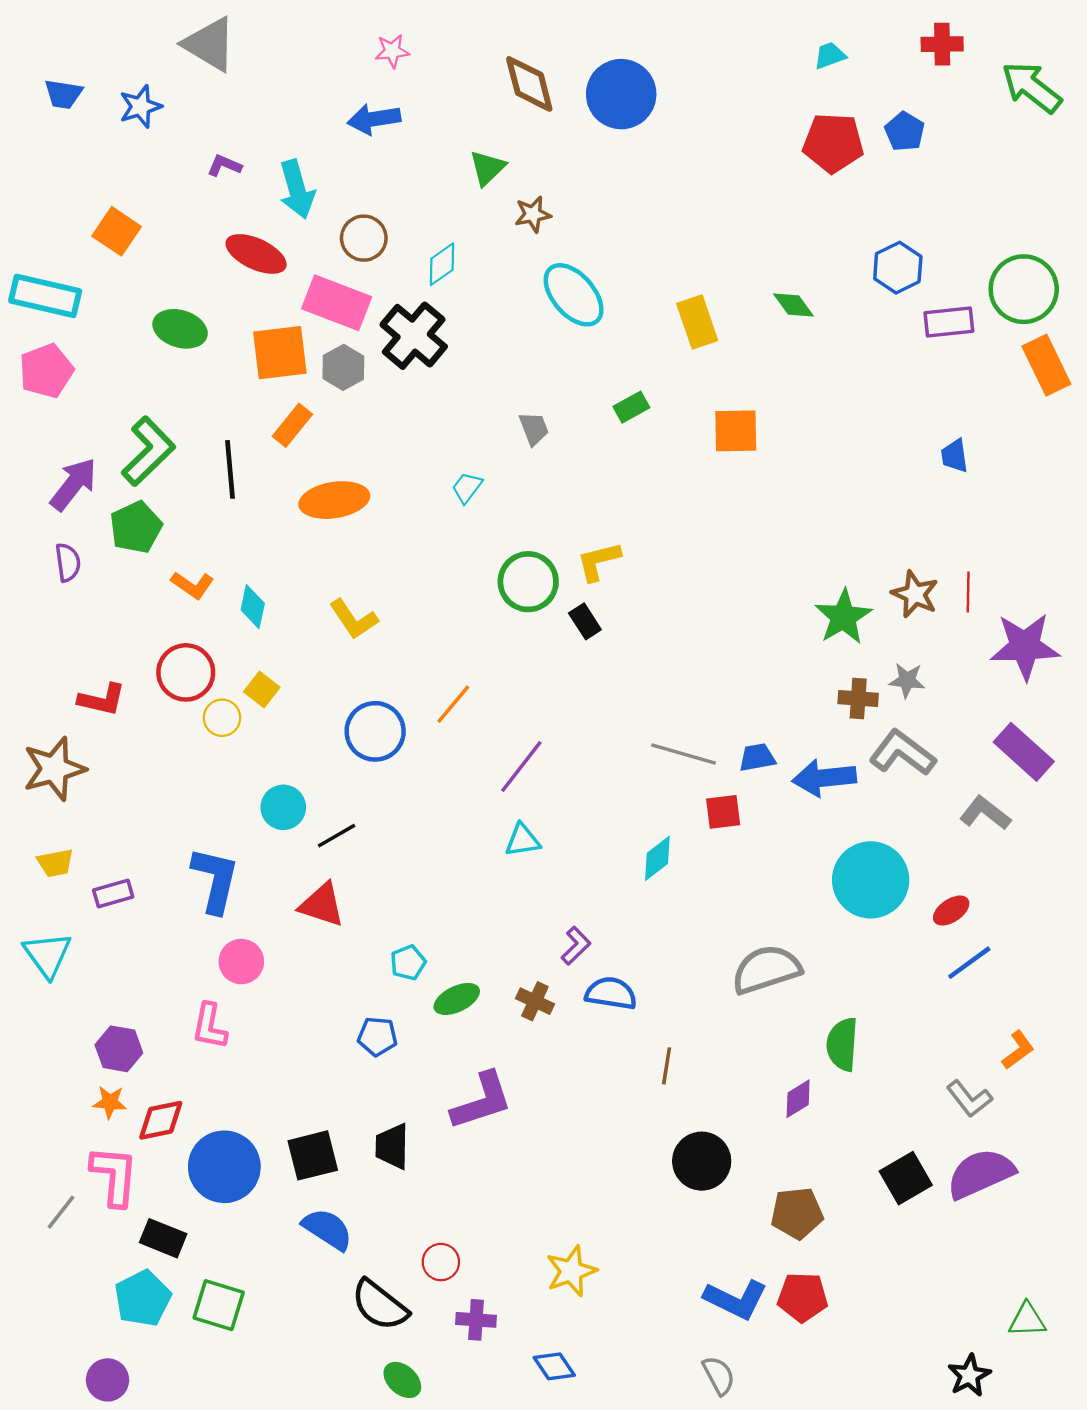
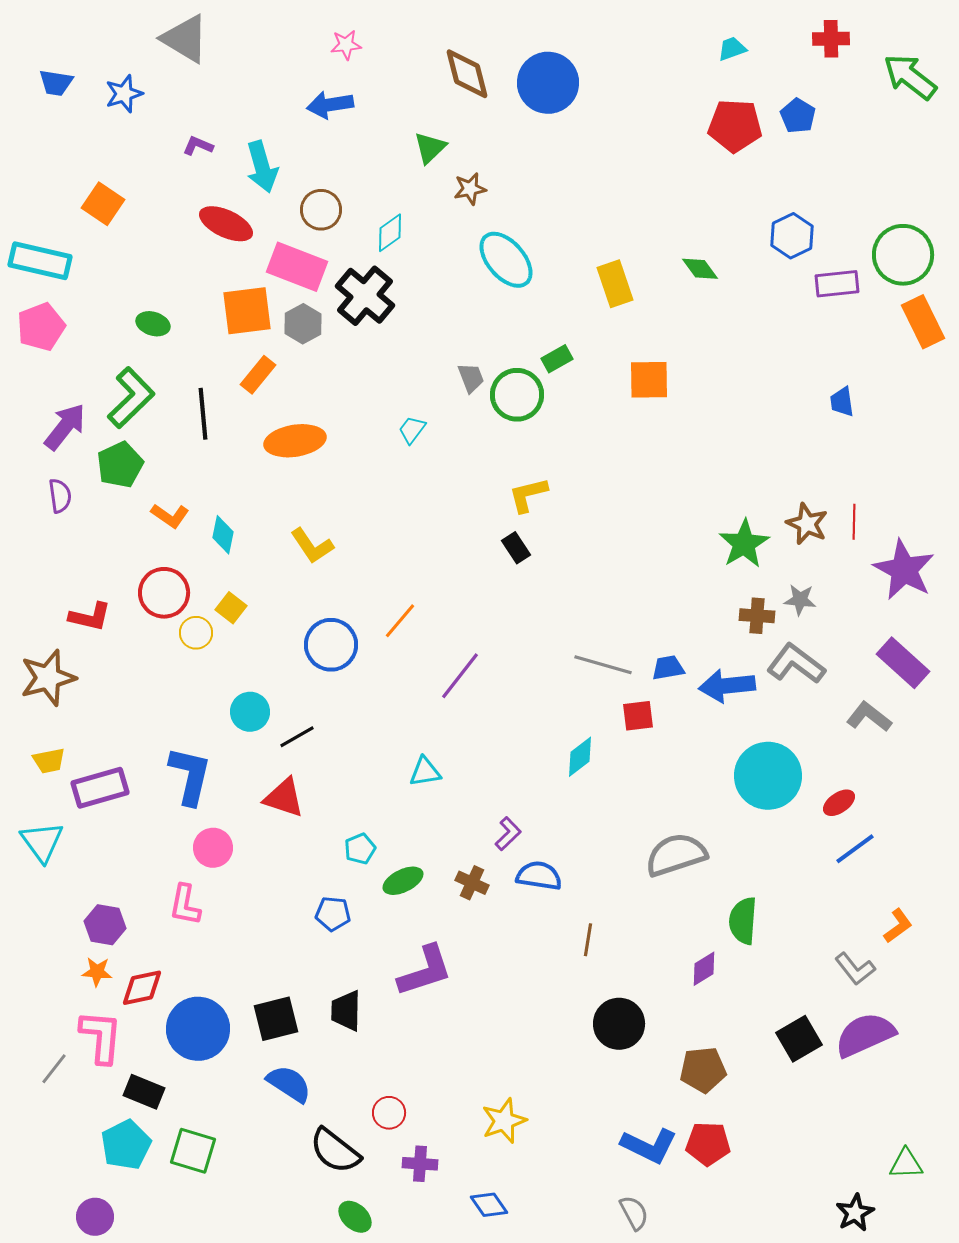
green ellipse: (180, 329) -> (153, 324), moved, size x0.7
green circle: (528, 582) -> (517, 395), moved
purple star: (1025, 646) -> (904, 570), turned 30
cyan triangle: (523, 840) -> (425, 772), moved
purple rectangle: (113, 894) -> (100, 788), size x1.6

